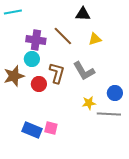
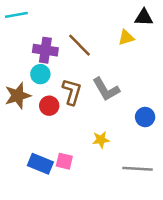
black triangle: (83, 14) -> (144, 17), moved
yellow triangle: (95, 39) -> (126, 38), moved
yellow star: (89, 103) -> (101, 140), moved
gray line: (109, 114) -> (137, 169), moved

